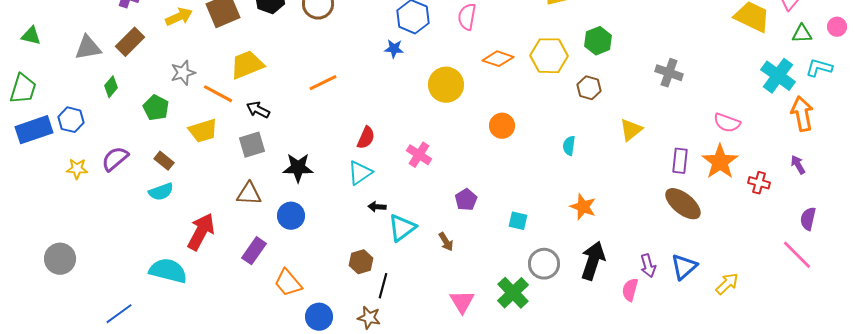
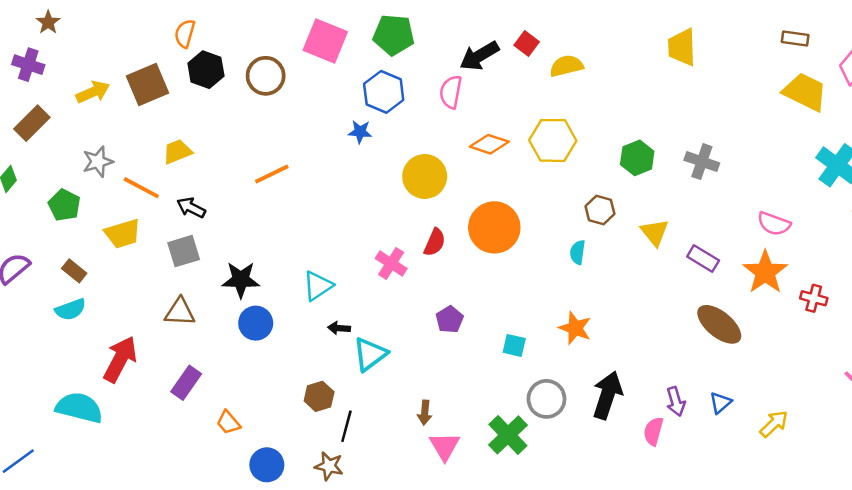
green hexagon: (598, 41) -> (637, 158), moved
yellow trapezoid: (247, 65) -> (177, 152), size x0.7
brown hexagon: (589, 88) -> (600, 210), moved
orange circle: (502, 126) -> (494, 227), size x1.6
yellow triangle: (631, 130) -> (655, 232), turned -30
red semicircle: (366, 138) -> (435, 242), moved
purple rectangle: (680, 161) -> (703, 258), moved, turned -65
orange star: (583, 207) -> (575, 328), moved
blue circle: (291, 216) -> (256, 323), moved
brown arrow: (446, 242) -> (425, 413), moved, turned 36
blue triangle: (684, 267) -> (720, 403), size x0.7
orange trapezoid: (288, 283) -> (228, 423), size x0.7

